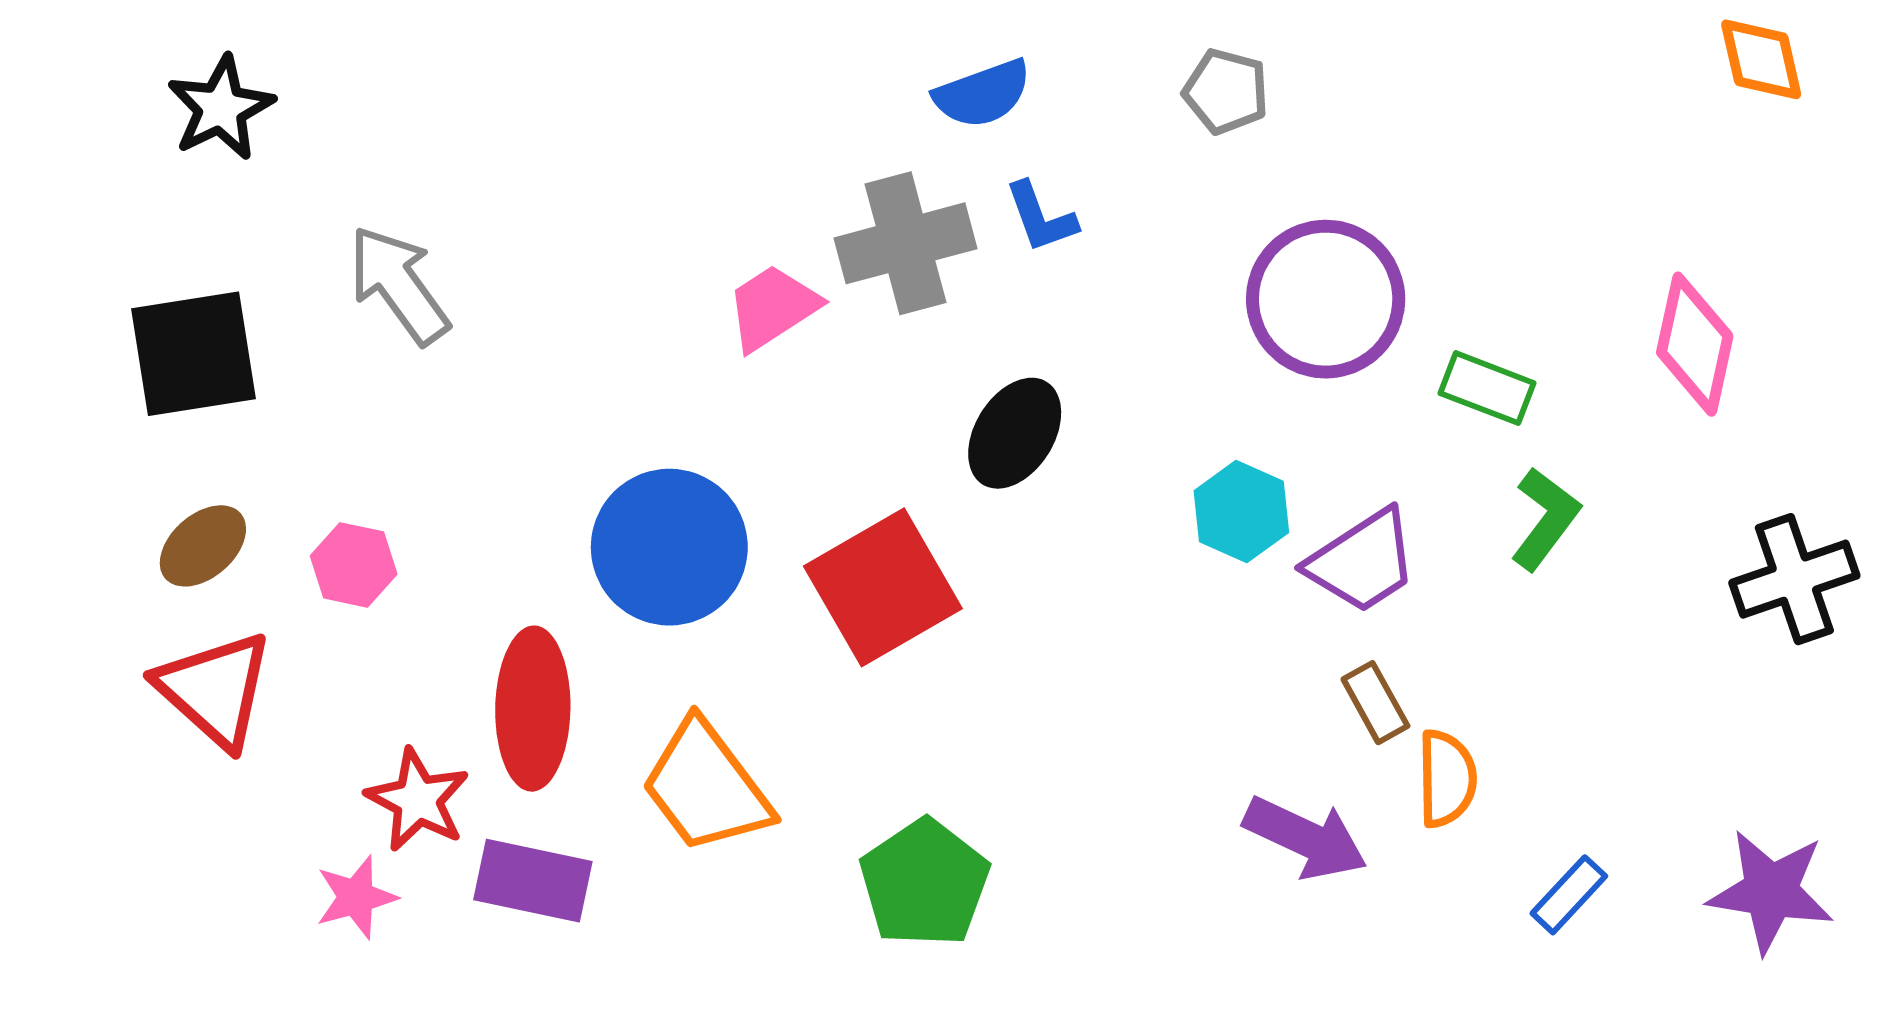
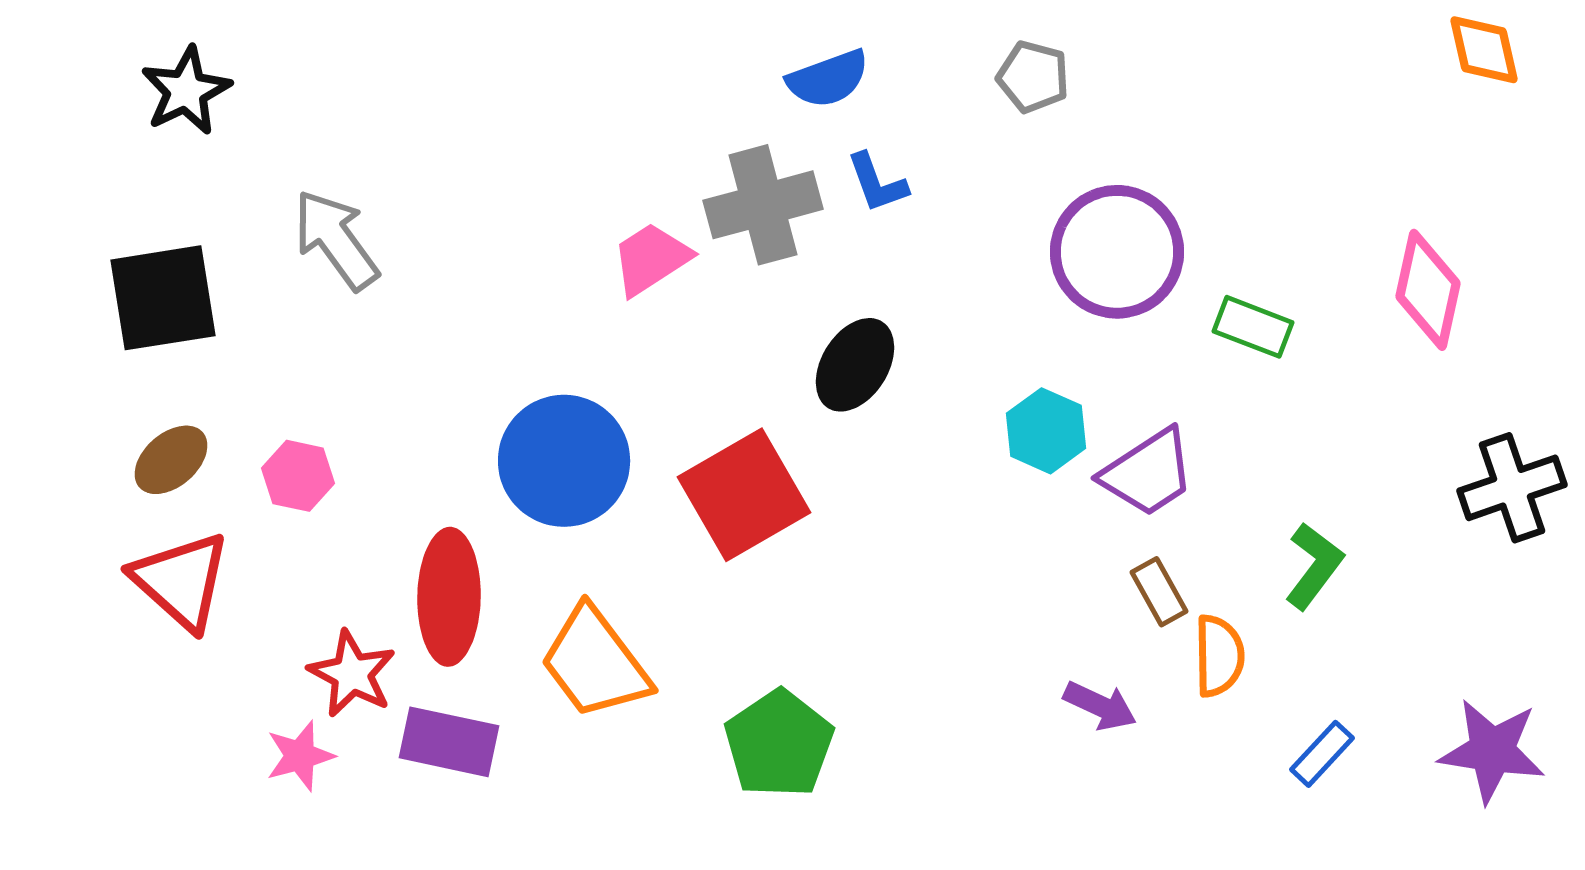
green L-shape: (1545, 519) -> (1314, 566), moved
purple arrow: (1305, 838) -> (1100, 706), size x0.7

